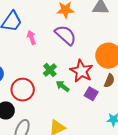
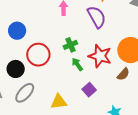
red star: (81, 71) -> (100, 56), turned -30
purple square: (91, 94) -> (89, 90), moved

